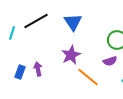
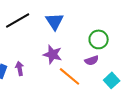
purple star: (71, 55) -> (53, 54), turned -30

